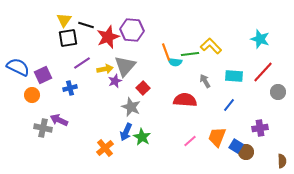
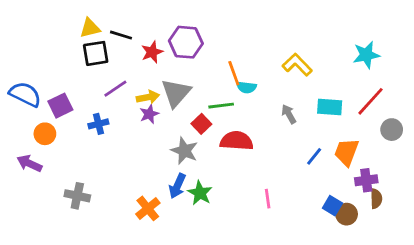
yellow triangle: (64, 20) -> (90, 28), turned 42
red star: (108, 37) -> (152, 52), size x0.7
cyan star: (260, 39) -> (366, 55), turned -30
green line: (190, 54) -> (221, 106), moved
purple star: (115, 81) -> (149, 114), moved
red semicircle: (185, 100) -> (237, 141), moved
blue line: (229, 105) -> (314, 156), moved
purple arrow: (59, 120) -> (29, 163), moved
gray cross: (43, 128) -> (77, 196), moved
orange trapezoid: (217, 137) -> (347, 152), moved
pink line: (190, 141) -> (268, 199), turned -56
brown semicircle: (282, 161) -> (376, 199), moved

